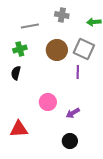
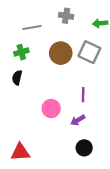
purple line: (78, 72) -> (83, 95), moved
red triangle: (19, 129) -> (20, 152), moved
black circle: (70, 141) -> (84, 148), moved

